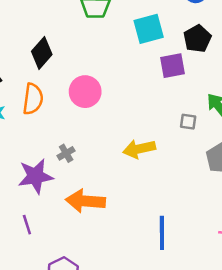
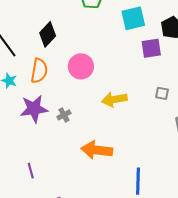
yellow arrow: (139, 149) -> (114, 99), moved
purple star: (35, 176) -> (34, 109), moved
orange arrow: (85, 201) -> (97, 150), moved

